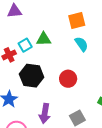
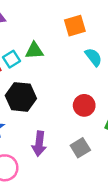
cyan semicircle: (81, 44) -> (94, 57), moved
red circle: (68, 79) -> (84, 105), moved

